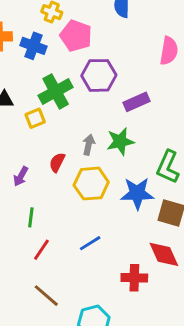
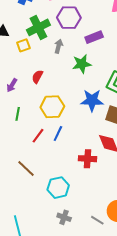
gray arrow: (89, 145) -> (59, 46), moved
yellow hexagon: (91, 184) -> (52, 107), moved
blue line: (90, 243) -> (58, 133), turned -35
red line: (41, 250) -> (38, 136), moved

